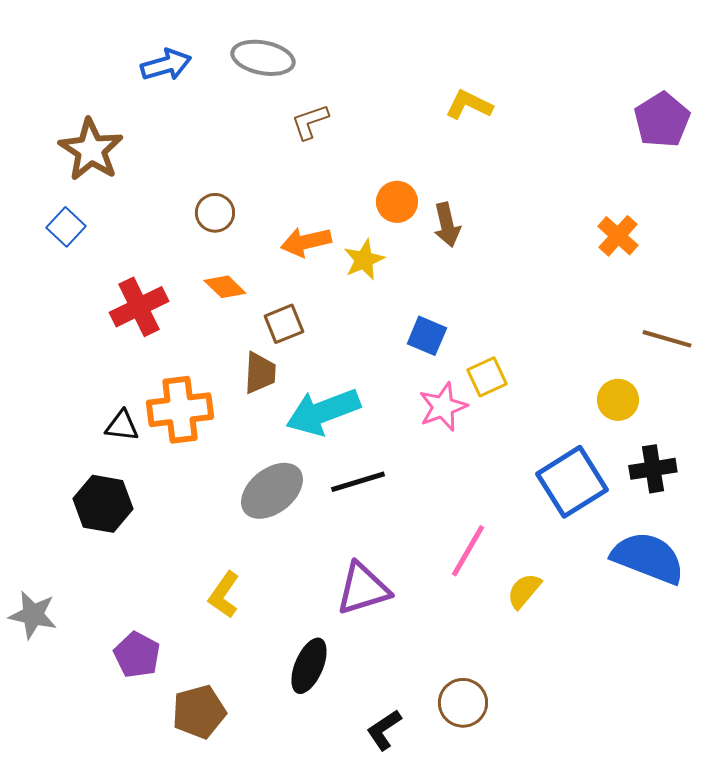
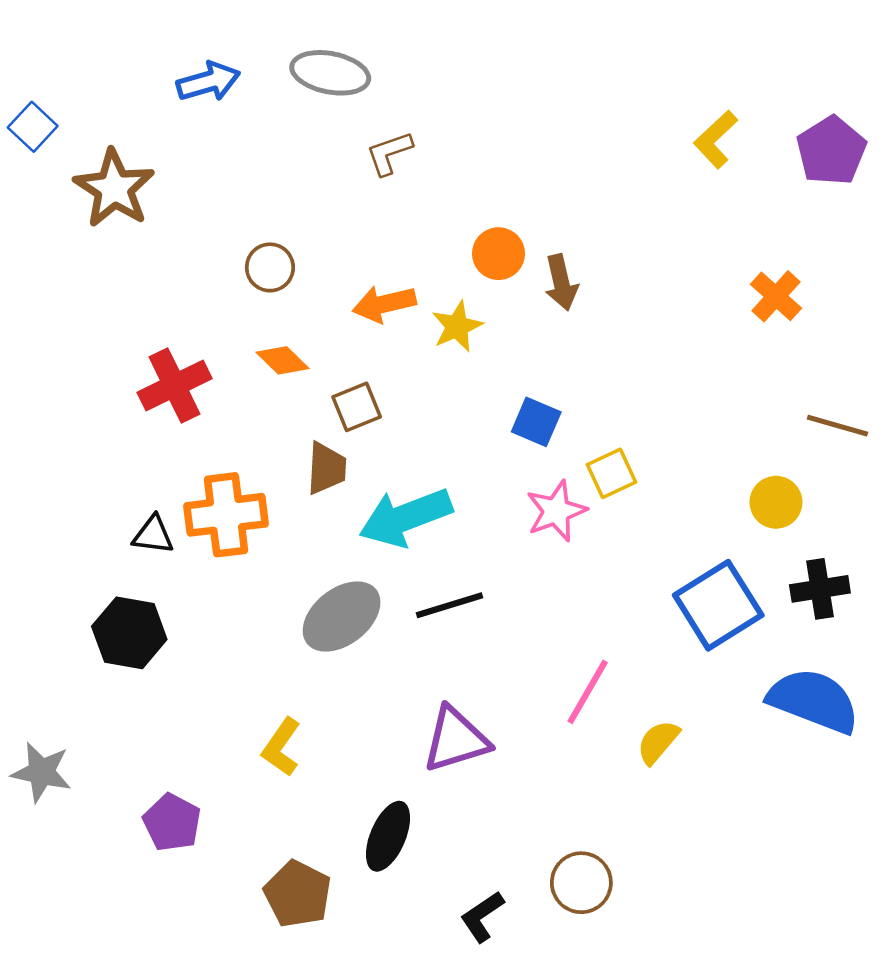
yellow L-shape: (469, 105) -> (716, 139), moved, turned -69
blue square: (66, 227) -> (33, 127), moved
brown pentagon: (199, 712) -> (298, 894), moved, turned -30

